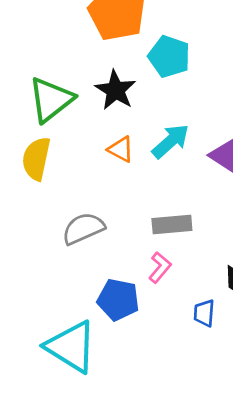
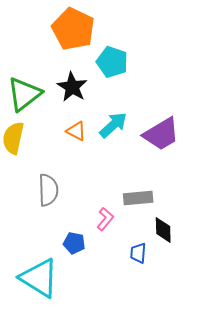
gray rectangle: (172, 224) -> (138, 198), moved
gray semicircle: (83, 228) -> (48, 190), turned 112
blue pentagon: (118, 300) -> (74, 243), size x0.7

